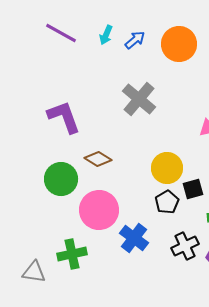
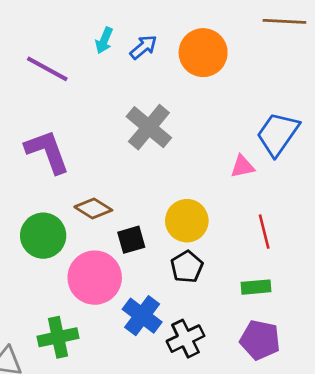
purple line: (61, 33) -> (47, 69), moved
black square: (193, 189) -> (131, 240), moved
black cross: (185, 246) -> (185, 339), moved

